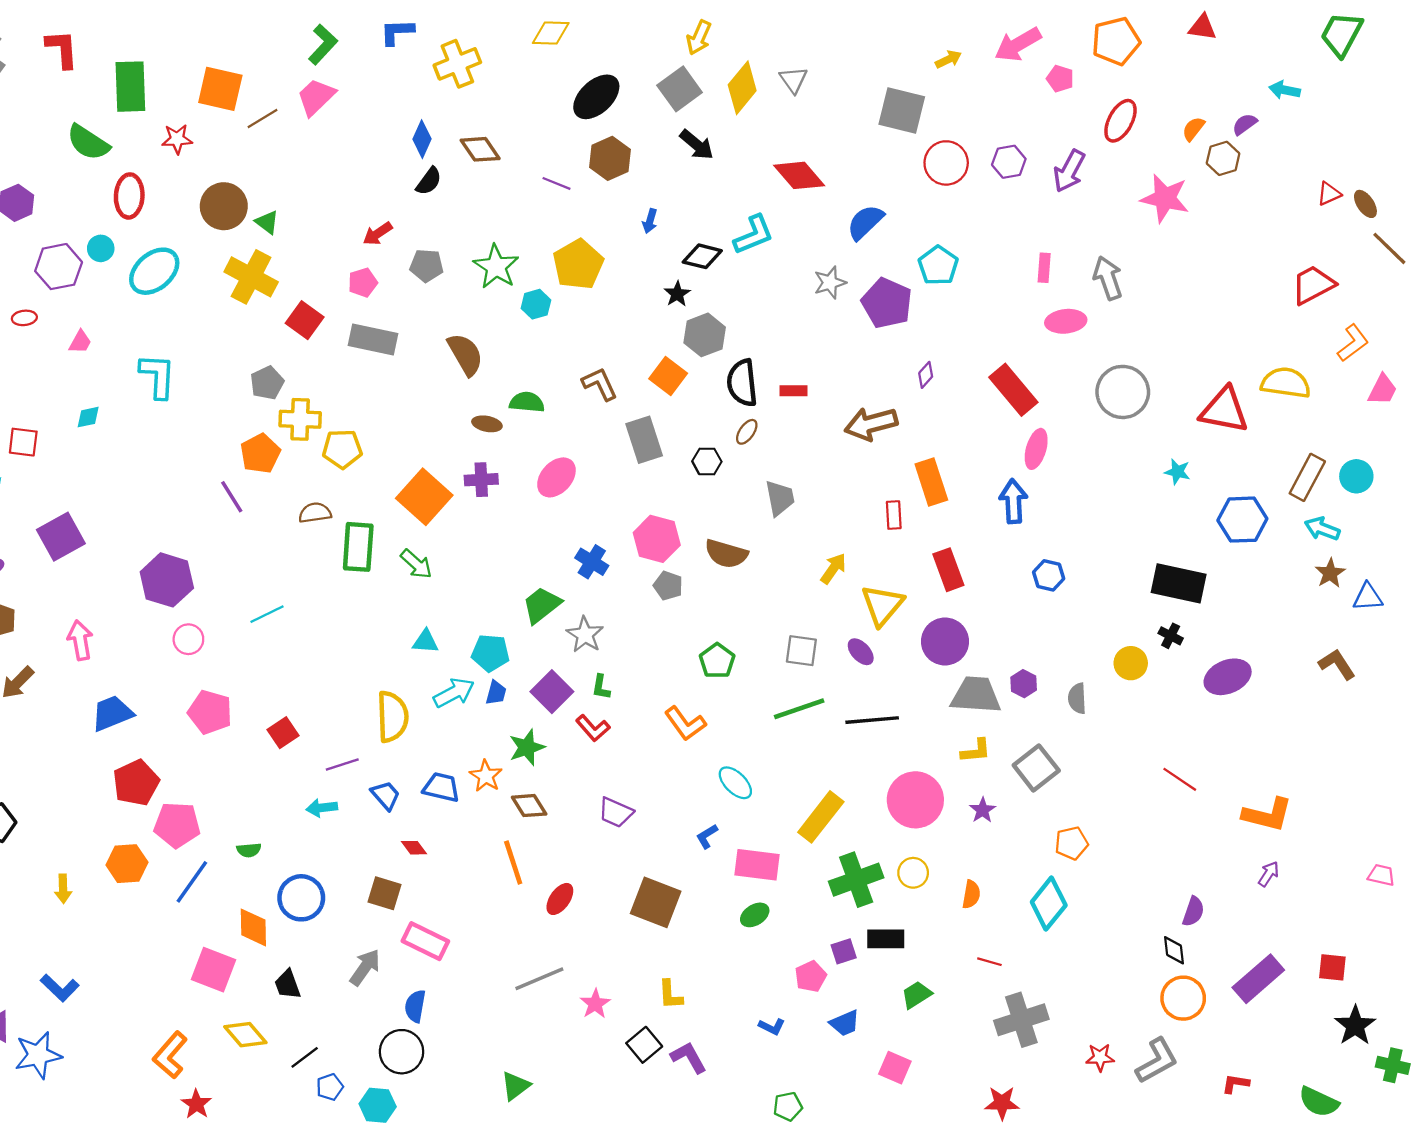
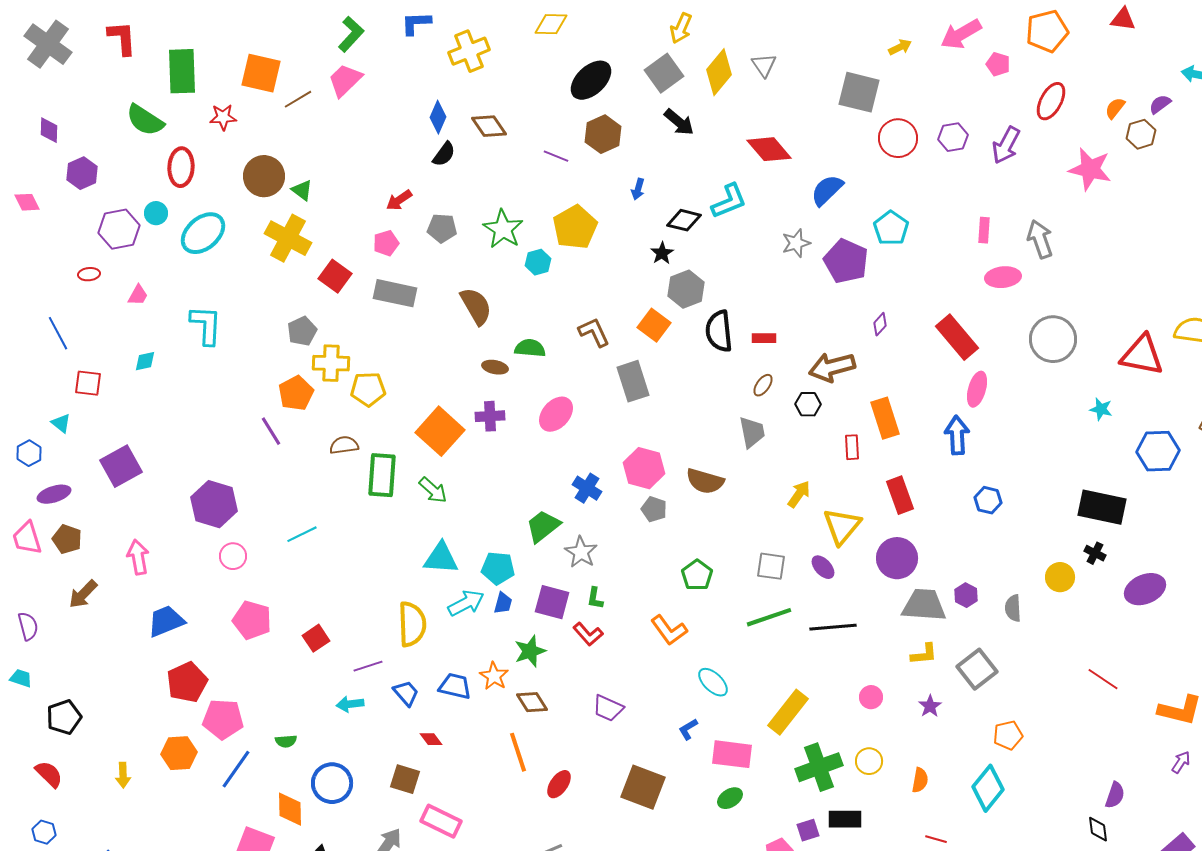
brown ellipse: (747, 432) -> (763, 385), moved
black hexagon: (707, 461) -> (808, 404), moved
cyan triangle: (425, 641) -> (441, 558), size x1.5
purple square: (552, 692) -> (552, 602), turned -30
pink circle: (915, 800) -> (871, 697), size x0.5

